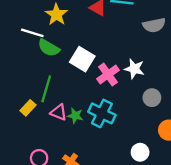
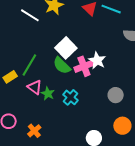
green semicircle: (49, 48) -> (62, 65), moved
white star: (134, 69) -> (97, 60), moved
cyan cross: (102, 113) -> (70, 97), size x0.7

